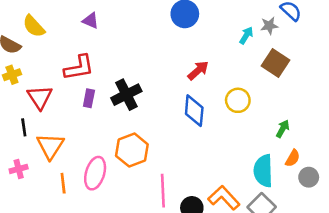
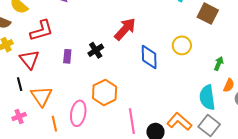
red L-shape: (79, 68) -> (41, 31), moved
red arrow: (198, 70) -> (125, 29), moved, size x1.4
black cross: (126, 95) -> (96, 50), size x0.7

